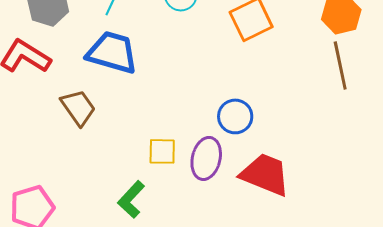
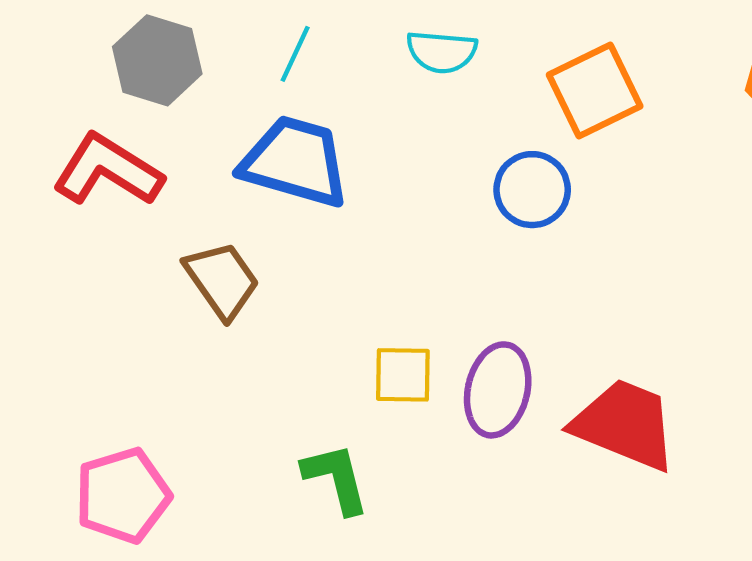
blue circle: (235, 116) -> (532, 190), moved
green L-shape: (131, 199) -> (336, 478), turned 123

